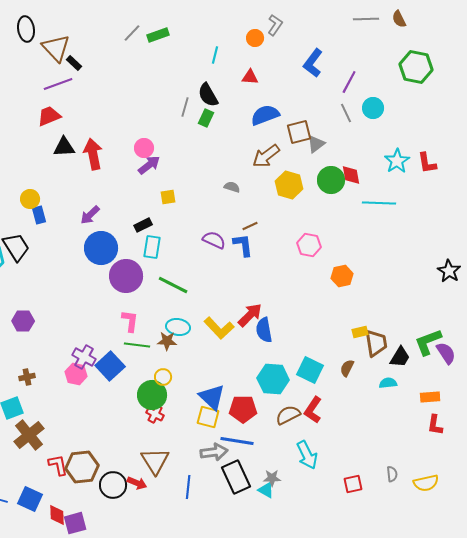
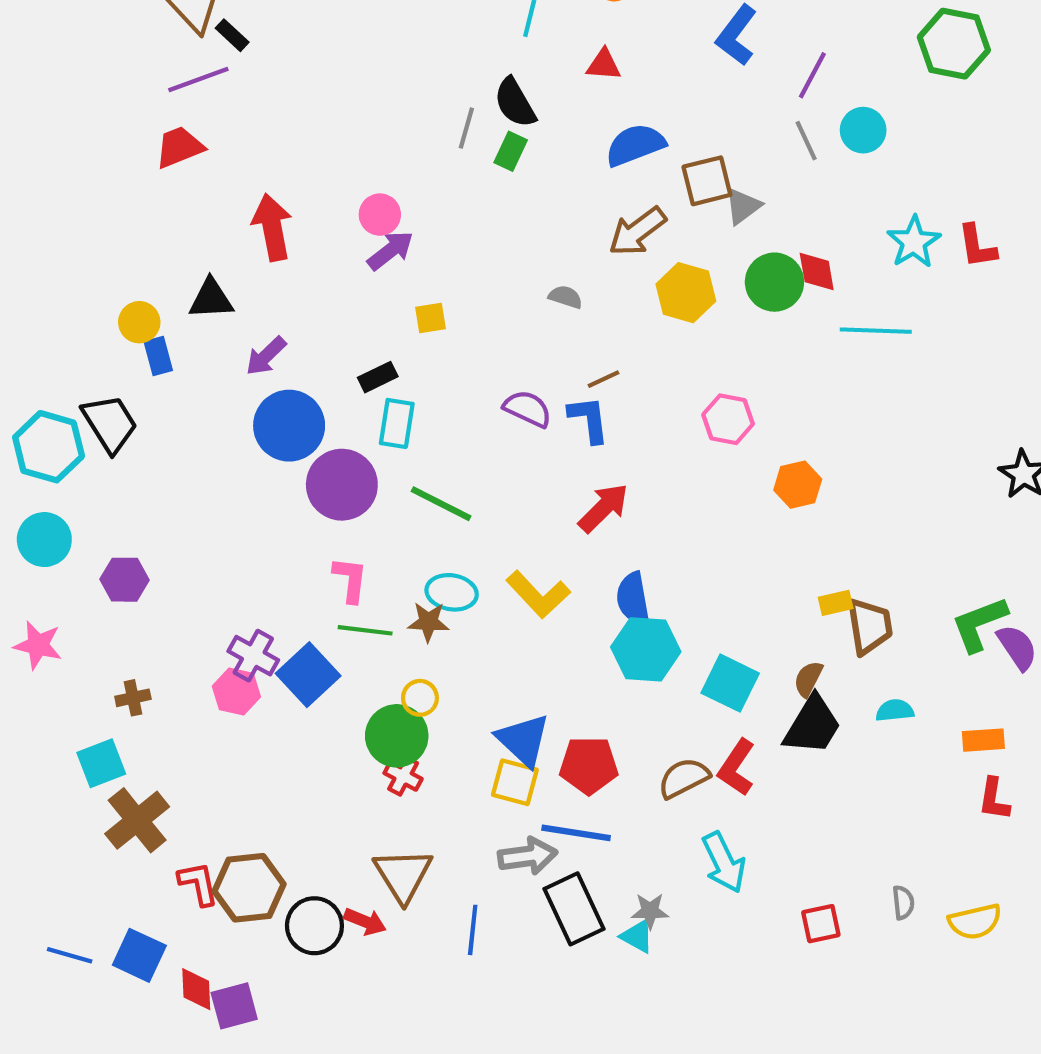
black triangle: (64, 147) -> (211, 299), moved
red arrow: (250, 315) -> (604, 508), moved
black trapezoid: (400, 357) -> (812, 725), moved, size x1.4
cyan hexagon: (273, 379) -> (646, 649), moved

